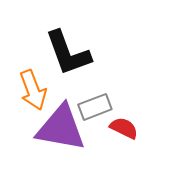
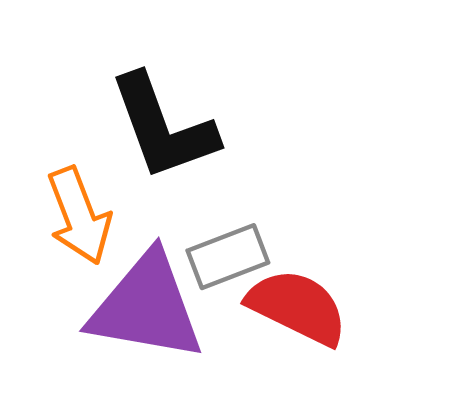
red semicircle: (124, 128) -> (297, 307), size x1.5

